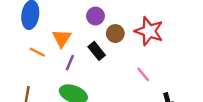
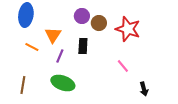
brown circle: (115, 34) -> (99, 23), moved
black rectangle: (97, 51) -> (83, 46), turned 42

